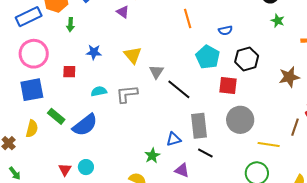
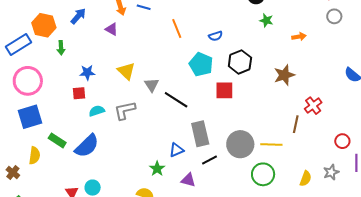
red square: (69, 72) -> (79, 93), moved
gray circle: (240, 120) -> (240, 144), moved
black line: (205, 153) -> (210, 160), turned -49

